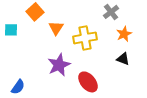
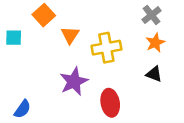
gray cross: (111, 12) -> (152, 15), moved
red ellipse: (88, 82) -> (110, 103), turned 30

